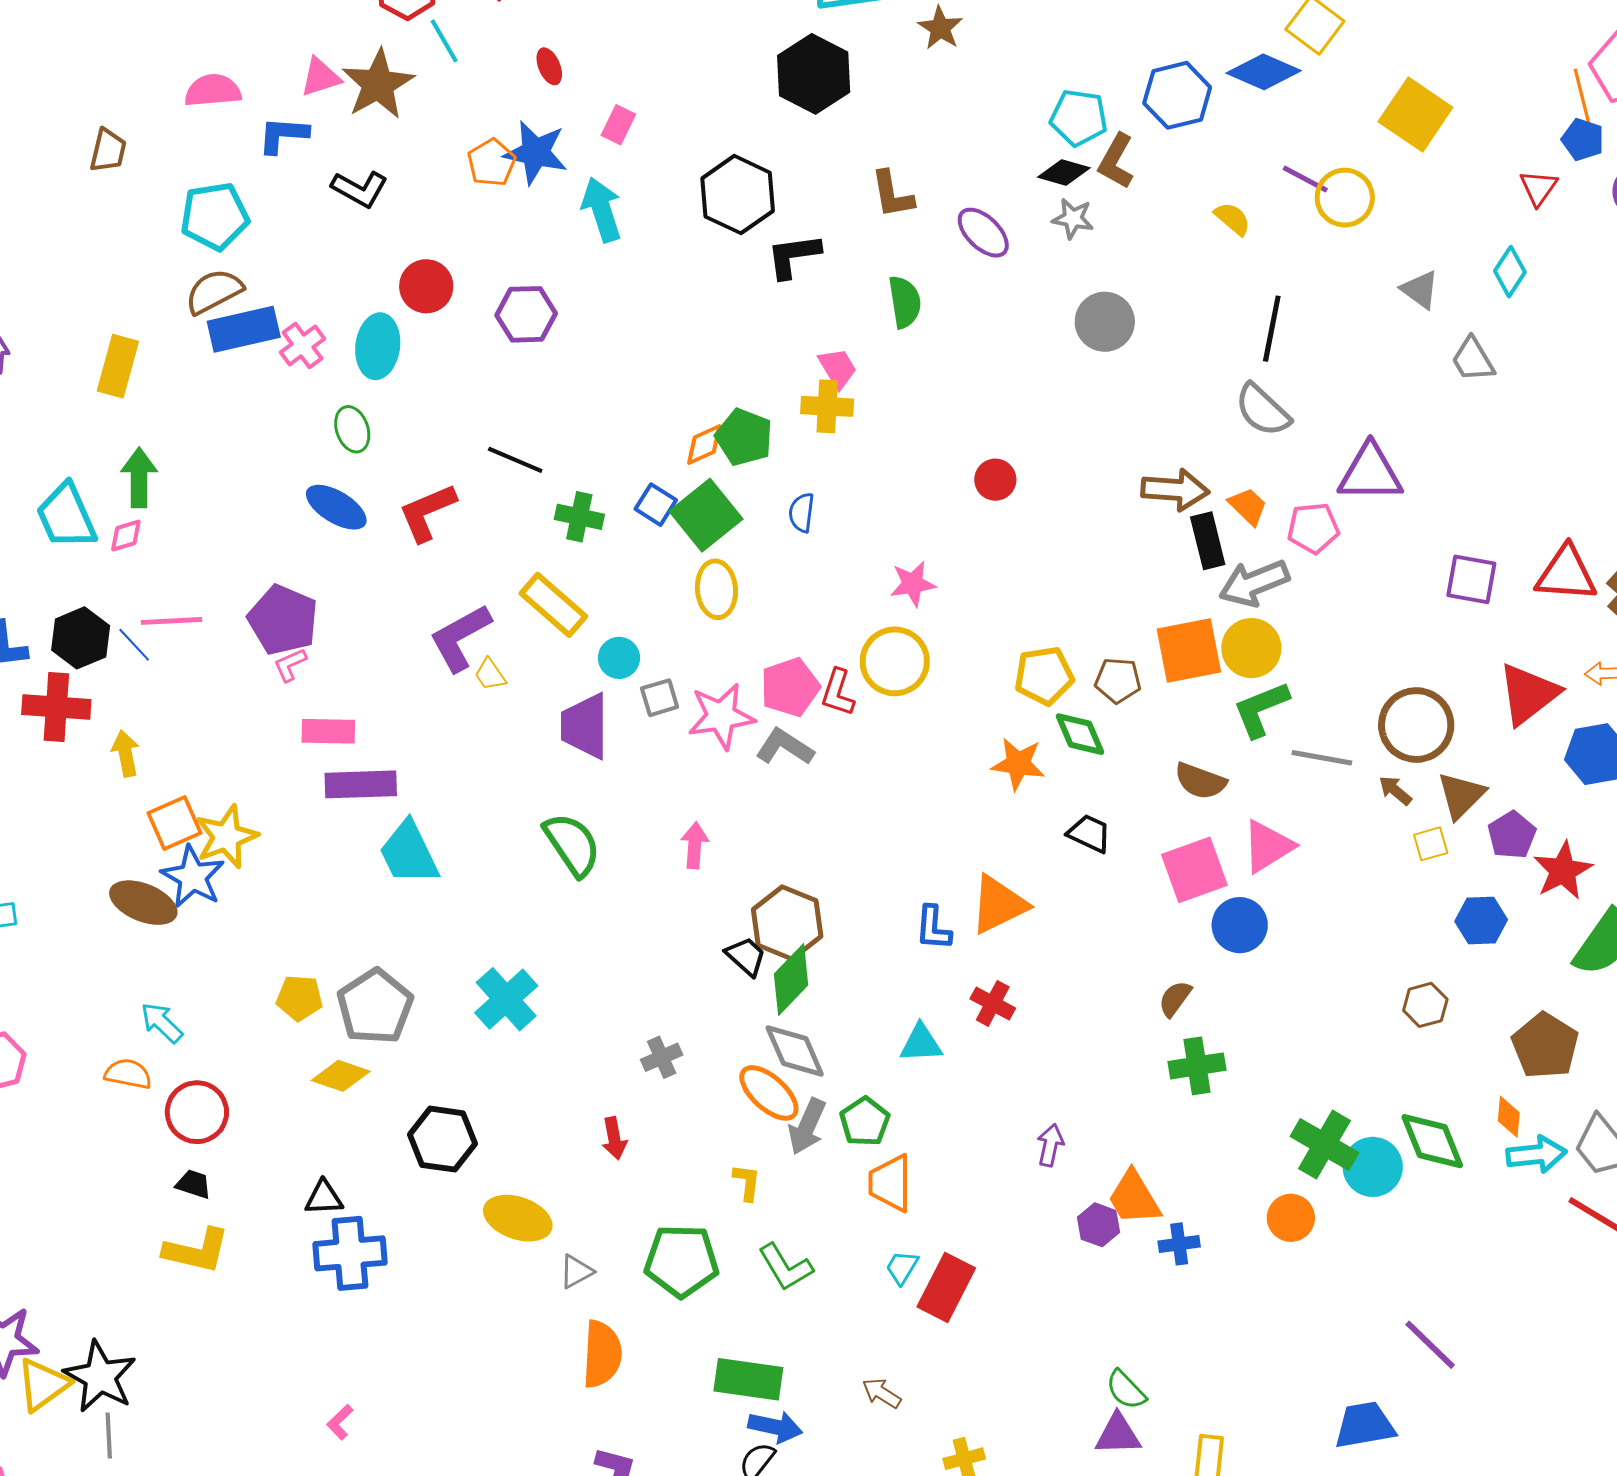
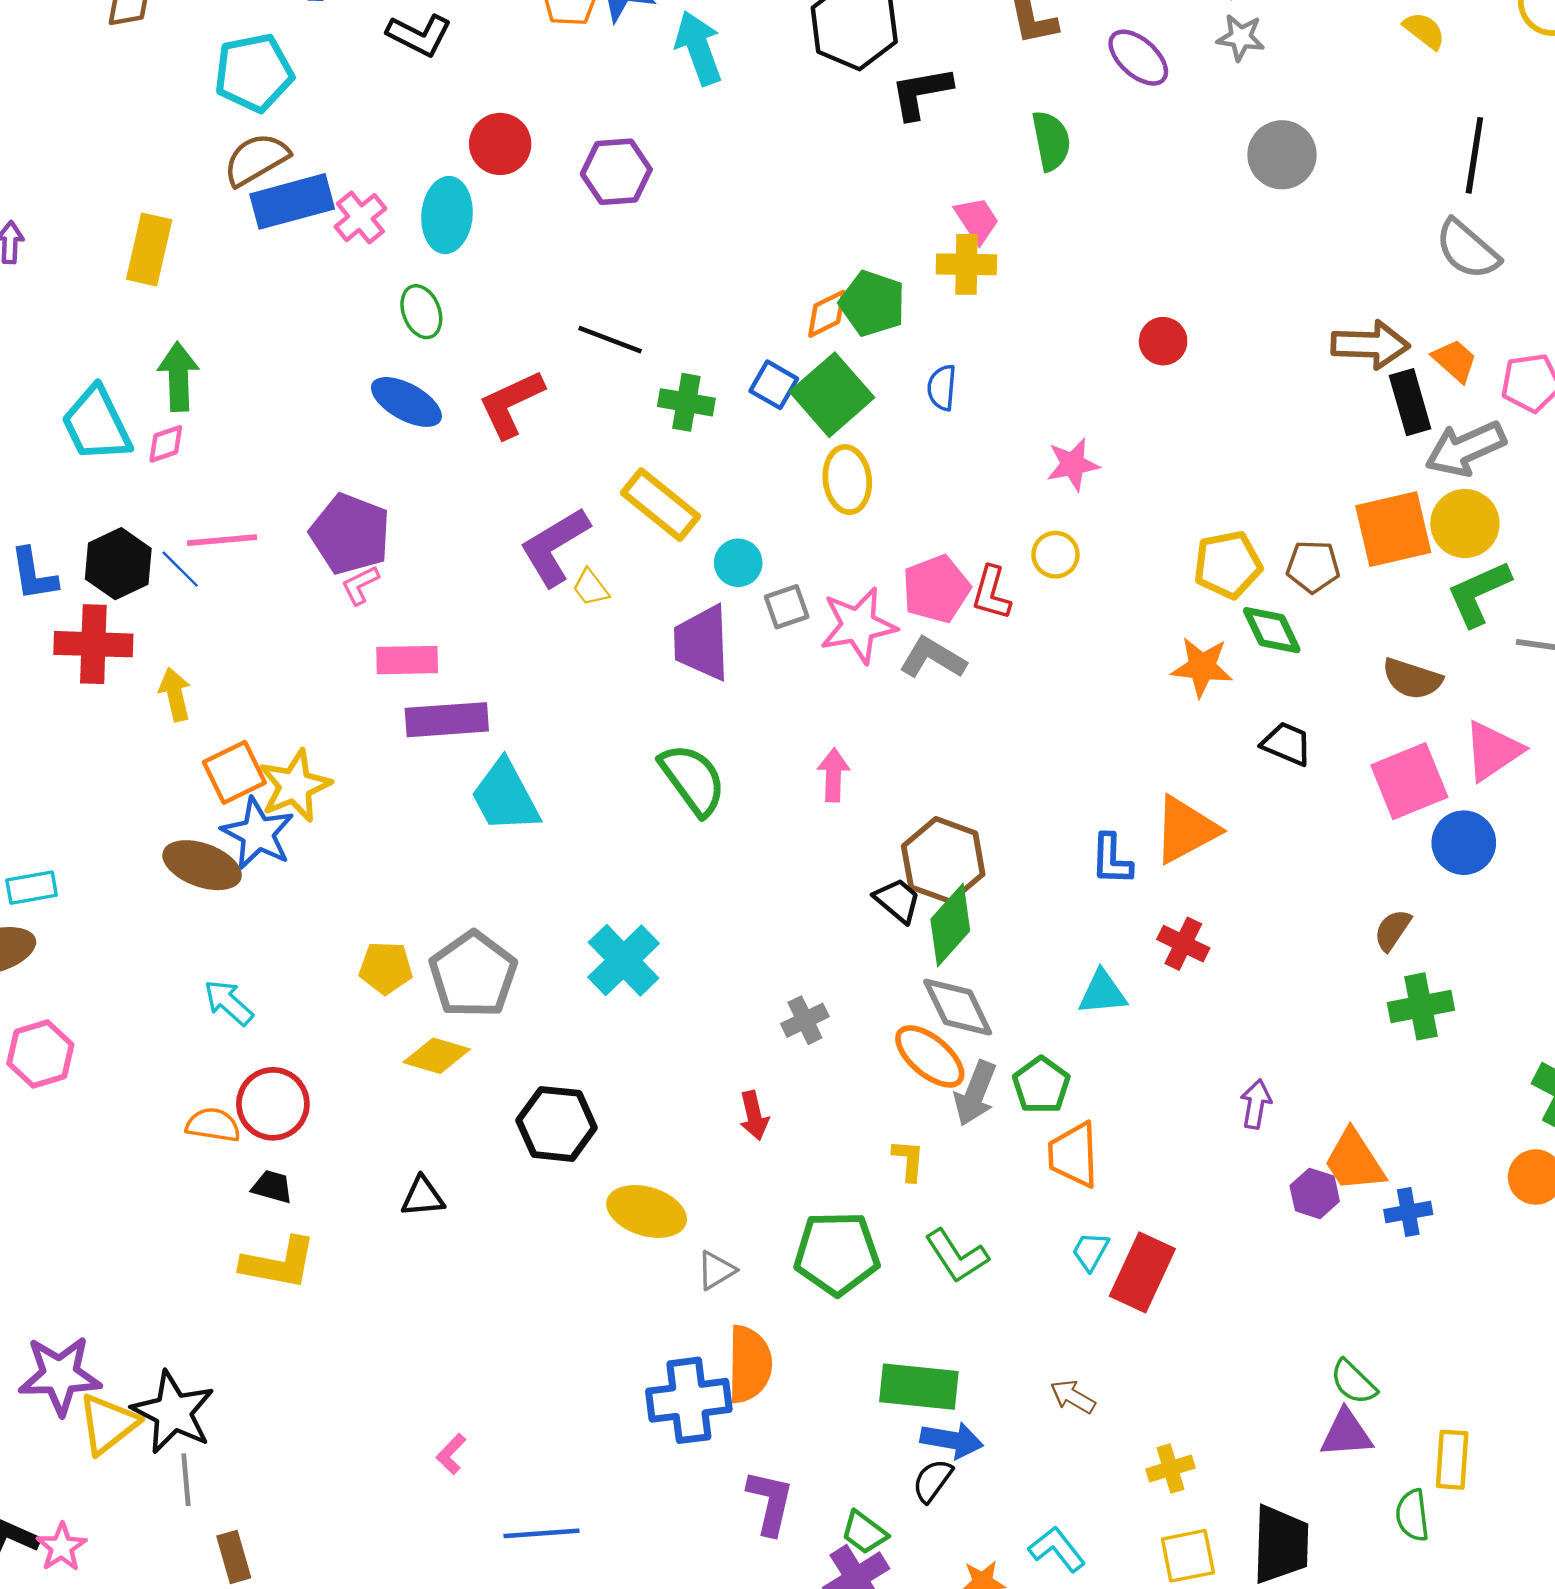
yellow circle: (895, 661) -> (1055, 555), size x0.6
orange semicircle: (128, 1074) -> (213, 1125), moved
blue cross: (350, 1253) -> (689, 1400), moved

